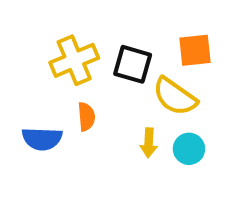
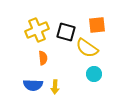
blue semicircle: (42, 139) -> (33, 85), moved
yellow arrow: (149, 143) -> (55, 87), moved

